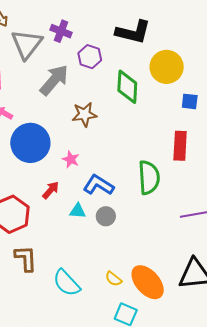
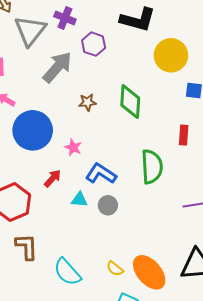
green diamond: (127, 87) -> (130, 102), moved
brown star: (84, 114) -> (87, 102), size x0.7
red rectangle: (180, 146) -> (184, 135), size x0.7

